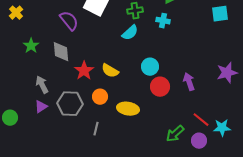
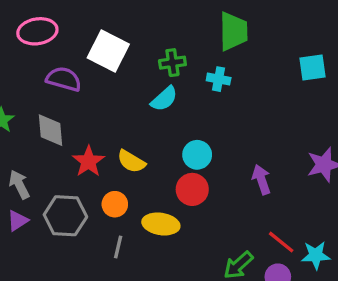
purple semicircle: (69, 21) -> (64, 79), turned -35
red circle: (160, 87) -> (192, 189), moved
gray line: (96, 129) -> (118, 247), moved

